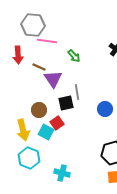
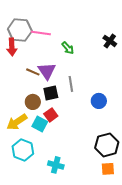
gray hexagon: (33, 25) -> (20, 30), moved
brown line: (39, 67) -> (33, 72), moved
black square: (66, 103) -> (51, 93), moved
yellow arrow: (23, 130) -> (17, 122), turned 70

